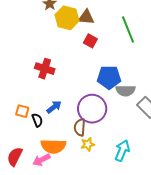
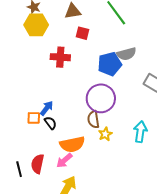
yellow hexagon: (67, 18) -> (36, 25), moved
red cross: (45, 69) -> (60, 57), moved
gray semicircle: (126, 91) -> (126, 54), moved
blue arrow: (54, 107) -> (47, 108), moved

